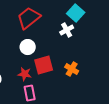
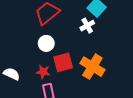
orange cross: (72, 69) -> (92, 67), size x1.6

